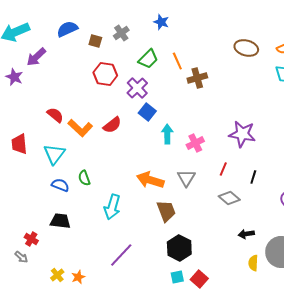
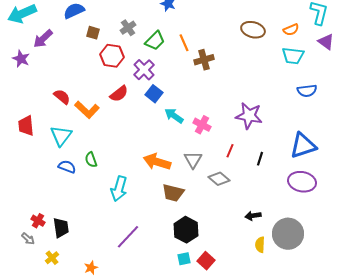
gray cross: (121, 33) -> (128, 28), moved
brown square: (95, 41) -> (93, 33), moved
red semicircle: (112, 125) -> (119, 94), moved
cyan arrow: (167, 134) -> (174, 116), turned -54
pink cross: (195, 143) -> (202, 125), turned -36
gray diamond: (229, 198) -> (219, 179), moved
brown trapezoid: (166, 211) -> (173, 193), turned 125
black trapezoid: (60, 221) -> (61, 228), moved, turned 75
yellow cross: (57, 275) -> (52, 258), moved
orange star: (78, 277) -> (91, 268), moved

